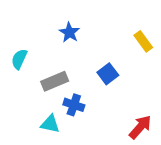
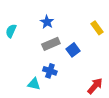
cyan semicircle: (19, 59) -> (11, 31), moved
gray rectangle: (55, 81) -> (51, 44), moved

